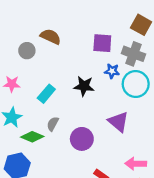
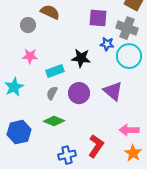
pink star: (12, 84) -> (30, 56), moved
cyan rectangle: (46, 94) -> (55, 71), moved, turned 30
green diamond: (32, 137) -> (54, 121), moved
purple circle: (82, 139) -> (79, 93), moved

